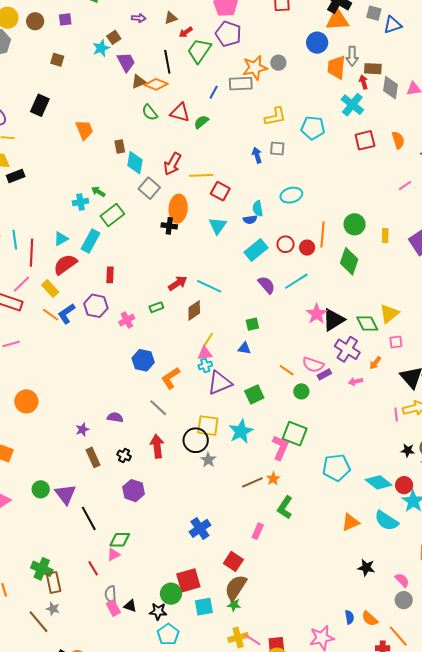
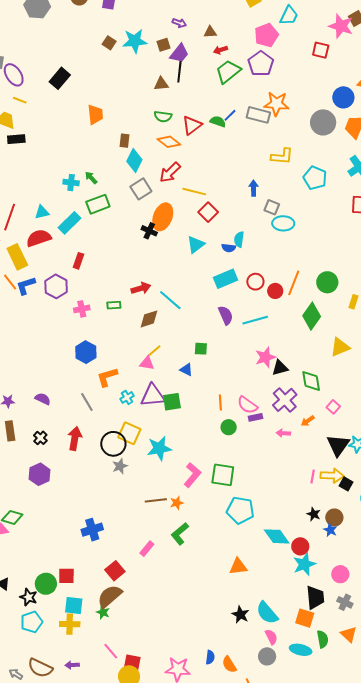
brown square: (114, 37) -> (164, 45), moved
cyan star: (101, 48) -> (135, 41), size x1.4
brown square: (57, 60) -> (109, 43), moved
purple trapezoid: (126, 62) -> (179, 53), moved, turned 50
black line: (167, 62) -> (180, 71), moved
gray circle: (278, 63) -> (323, 122), moved, size x1.6
orange diamond: (156, 84) -> (169, 142), moved
green semicircle: (150, 112) -> (163, 117), turned -60
red triangle: (180, 113) -> (192, 125), turned 50
green semicircle: (201, 122) -> (218, 121), moved, turned 42
gray square: (277, 149) -> (272, 207), moved
cyan ellipse: (291, 195) -> (283, 223), moved
yellow rectangle: (50, 288) -> (17, 257), size x1.4
yellow triangle: (389, 314) -> (340, 347), moved
black triangle: (333, 320) -> (280, 368), size x0.7
pink square: (396, 342) -> (333, 407), turned 32
cyan cross: (205, 365) -> (127, 397), moved, turned -32
orange line: (287, 370) -> (220, 403), turned 35
green square: (254, 394) -> (172, 402), moved
green square: (295, 434) -> (223, 475), moved, turned -30
cyan semicircle: (386, 521) -> (267, 613), moved
red square: (188, 580) -> (66, 576), size x0.7
yellow cross: (238, 637) -> (70, 624), moved

